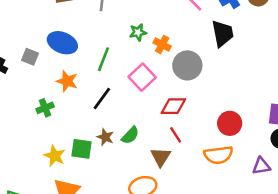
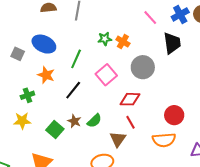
orange cross: (162, 45) -> (123, 42), moved
green square: (81, 149) -> (55, 129), turned 30
yellow star: (55, 156) -> (22, 121), moved, turned -30

